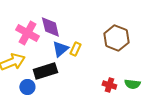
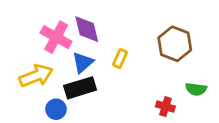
blue triangle: (60, 49) -> (83, 62), moved
green semicircle: (132, 84) -> (196, 89), moved

